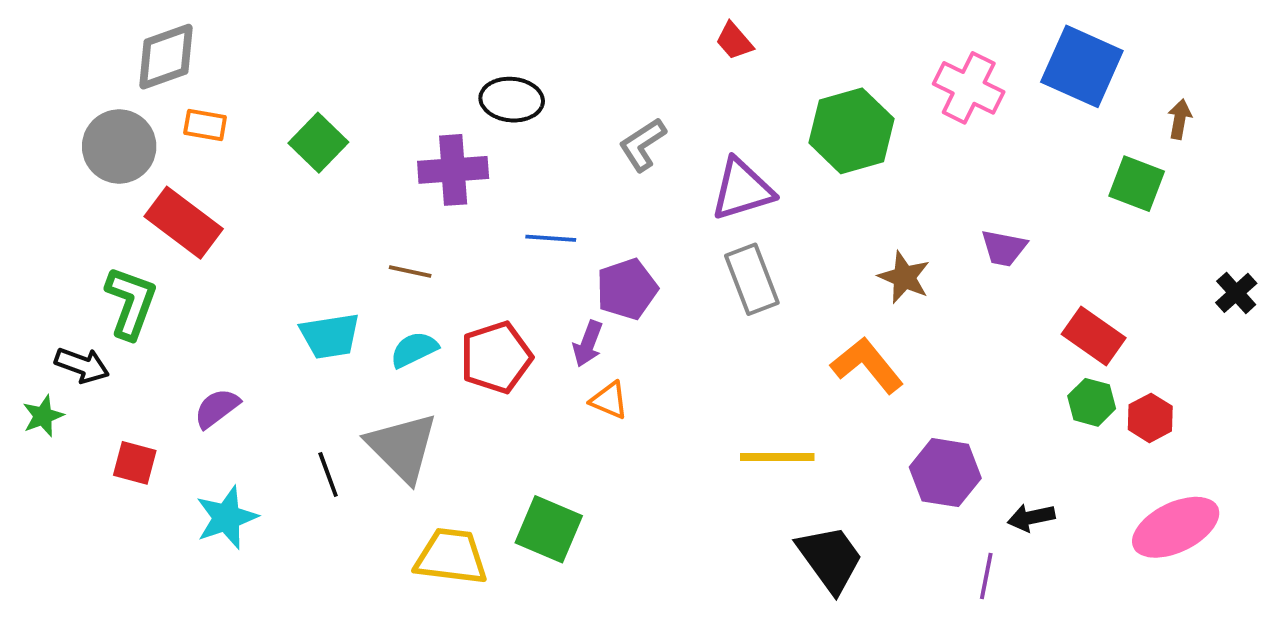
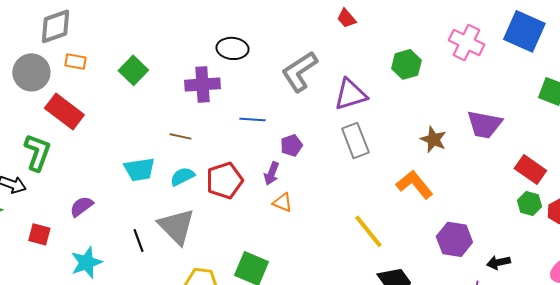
green hexagon: (851, 131) -> (406, 64), size x0.7
gray L-shape: (643, 145) -> (299, 71), size x1.5
purple trapezoid: (1004, 248) -> (484, 124), size x1.5
purple pentagon: (627, 289) -> (291, 145), size x0.7
yellow line: (777, 457) -> (368, 231), turned 51

